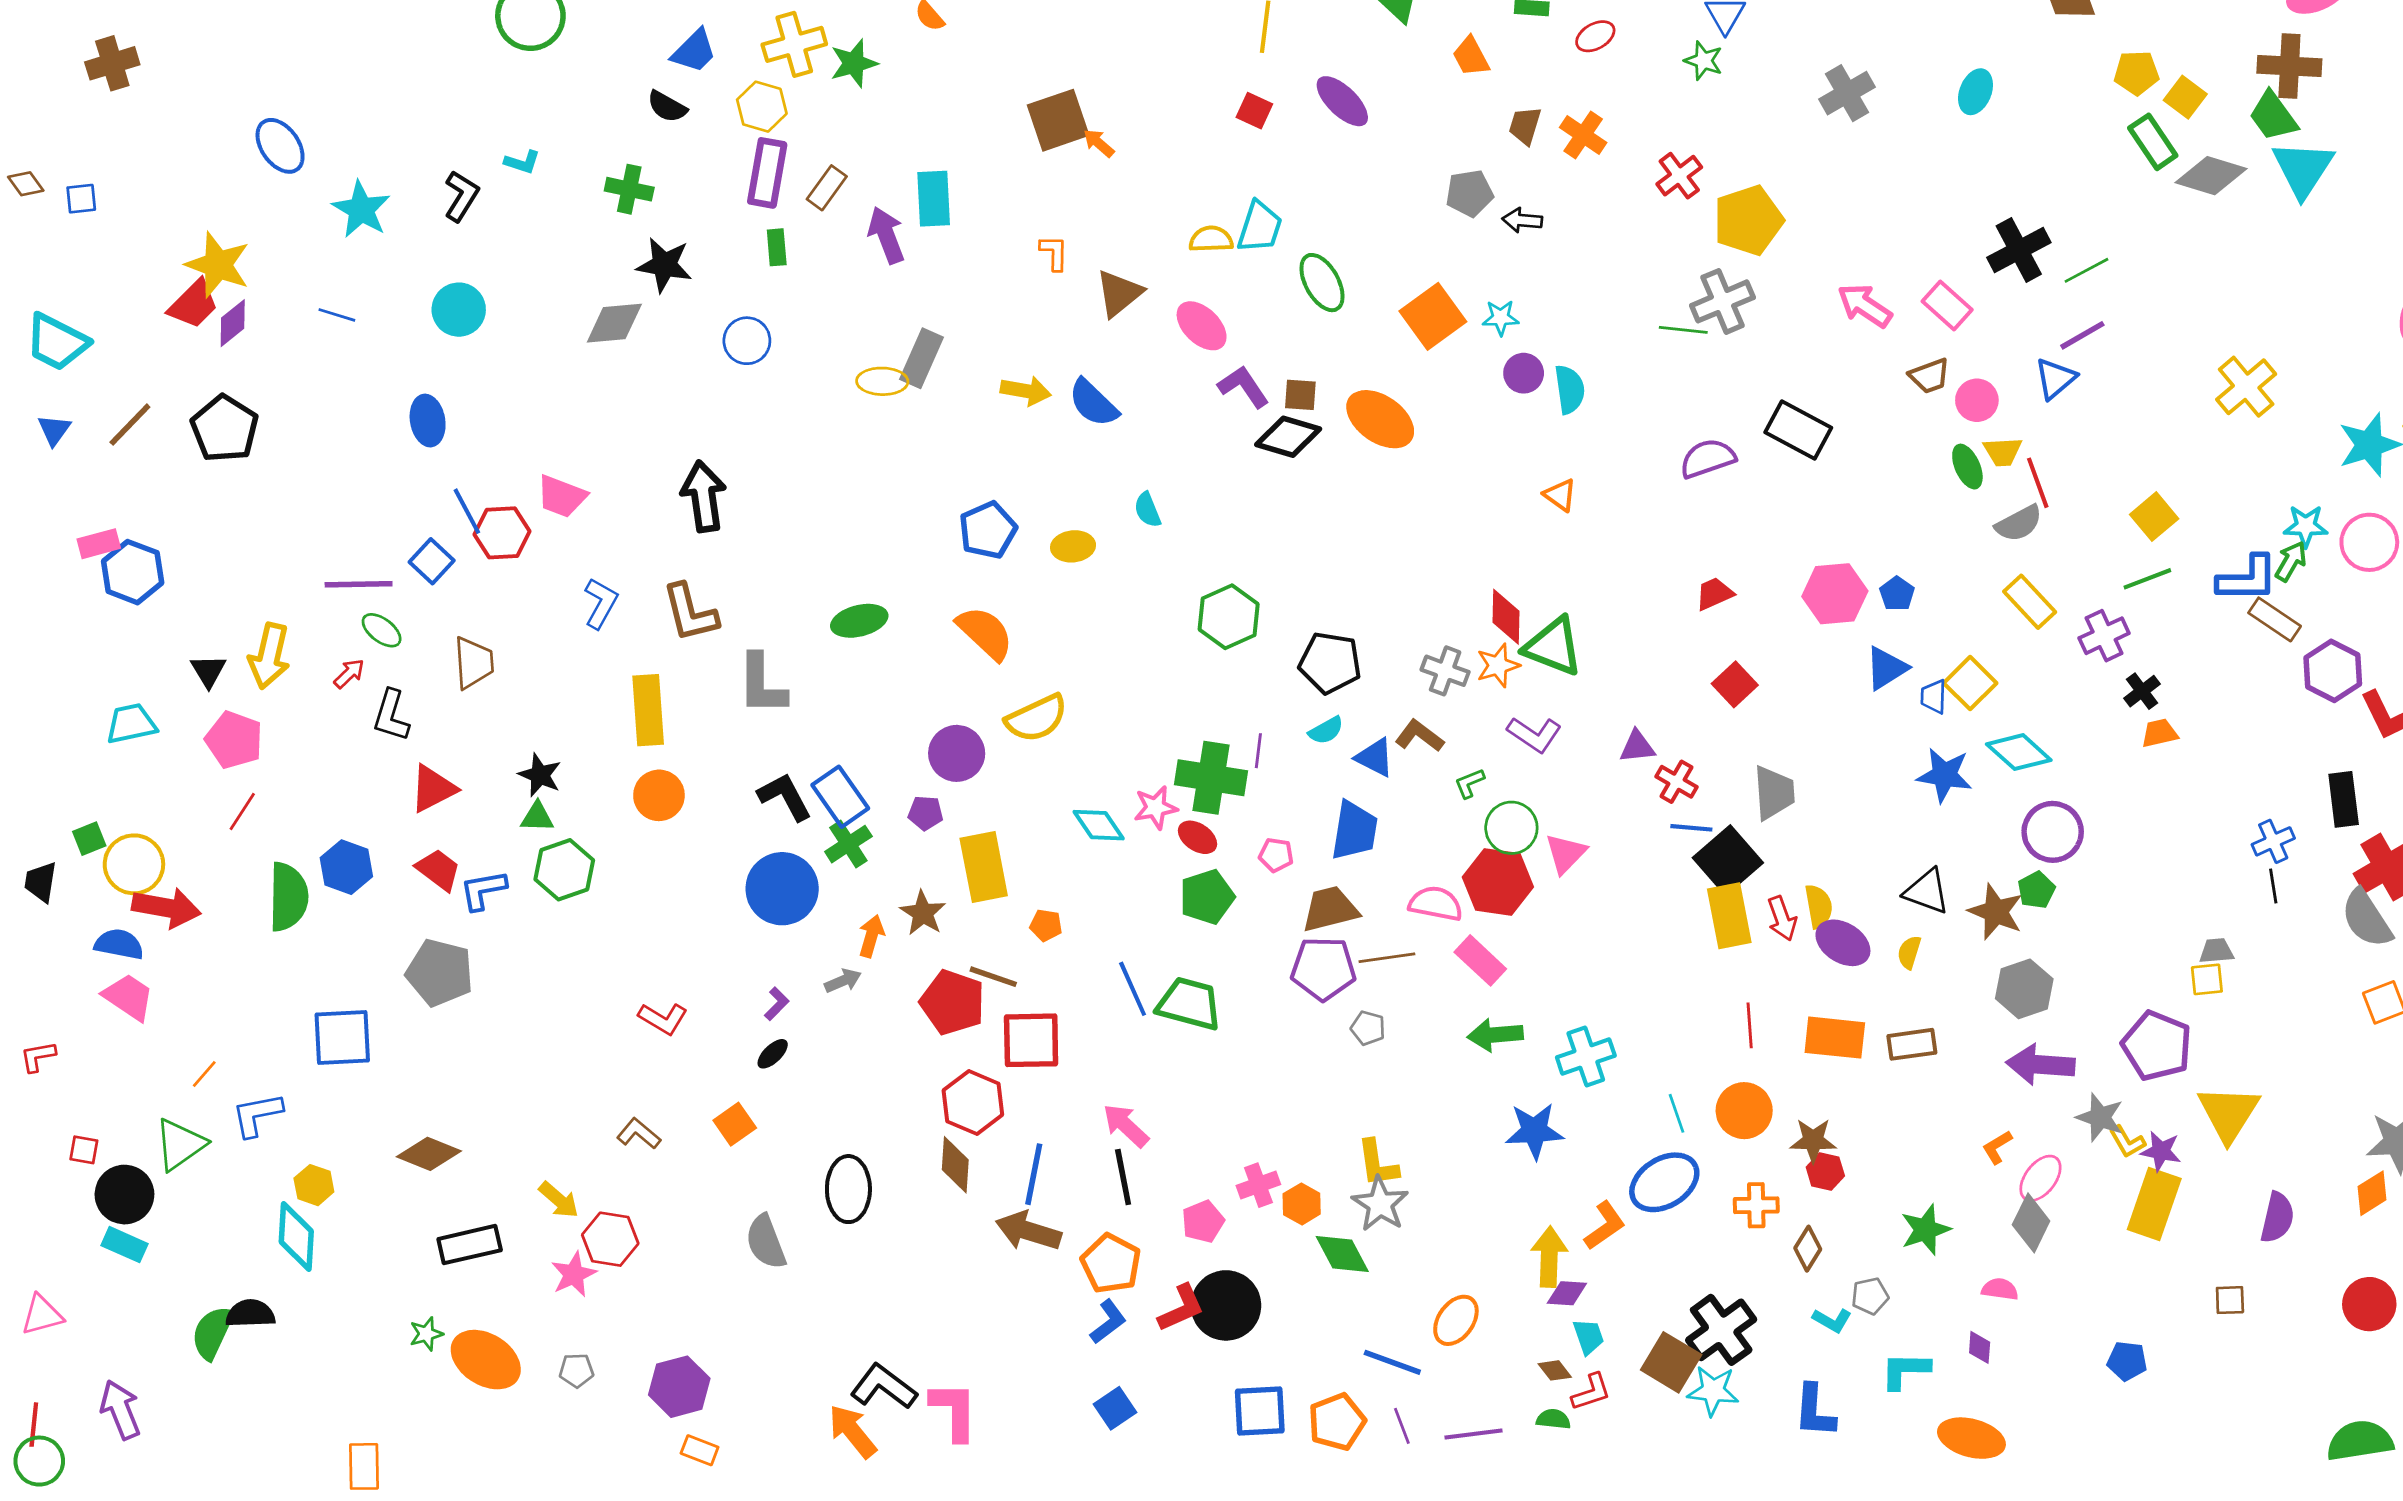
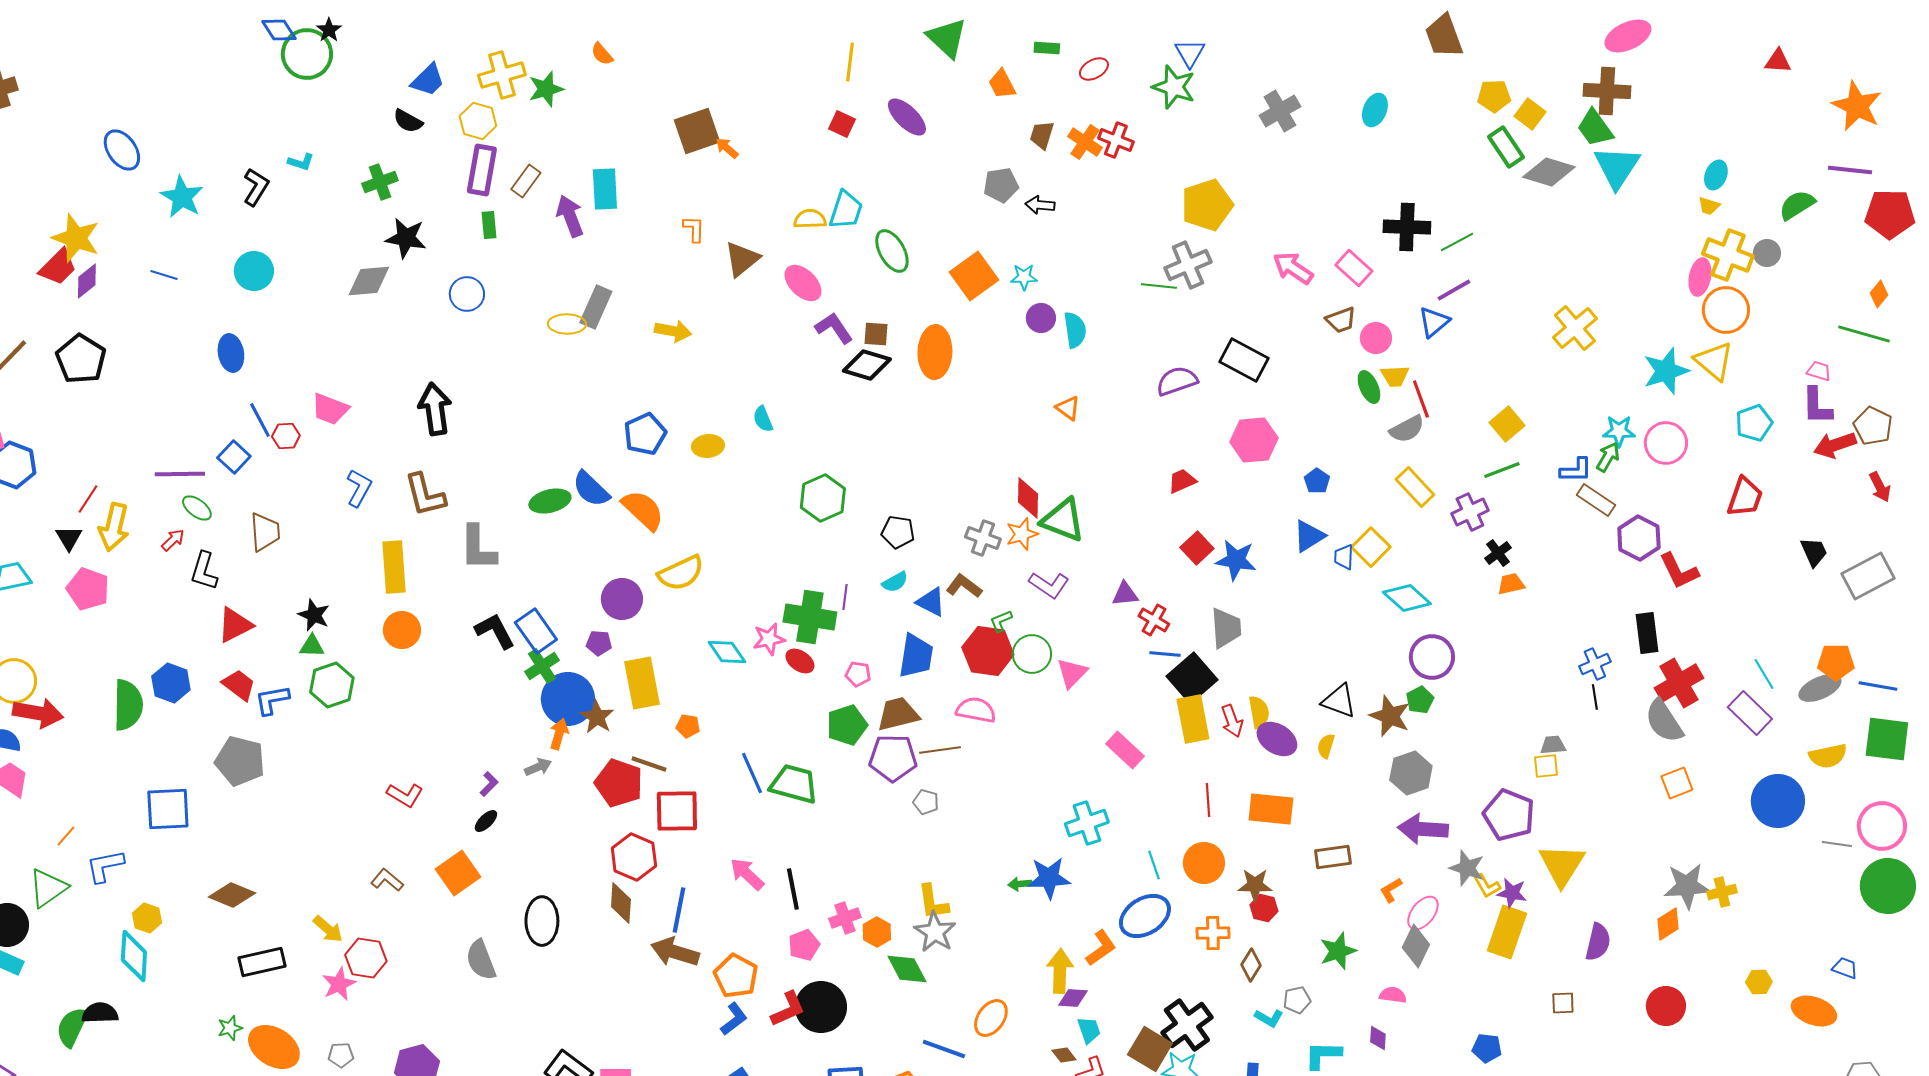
green star: (1704, 61) -> (1174, 87), size x1.5
red cross: (1679, 176) -> (1116, 140), moved, turned -32
green cross: (629, 189) -> (380, 182), turned -32
black cross: (2019, 250) -> (1407, 227), turned 30
blue semicircle: (1093, 403) -> (591, 489), moved
orange ellipse: (1380, 419) -> (935, 352), turned 57
red hexagon: (502, 533) -> (286, 436), size x0.7
blue L-shape: (2248, 579) -> (1576, 470), size x0.7
pink hexagon: (1835, 594) -> (1254, 440), moved
black pentagon: (1330, 663) -> (898, 532), size x0.7
blue star: (1944, 775) -> (1236, 560), moved
red line: (242, 812) -> (88, 499), moved
red hexagon: (1498, 882) -> (988, 651), moved
blue circle: (782, 889) -> (568, 699), moved
green pentagon: (1207, 897) -> (847, 725), moved
pink rectangle: (1480, 960) -> (1125, 750), moved
green arrow: (1495, 1035) -> (1020, 884), moved, size x0.6
brown rectangle: (1912, 1044) -> (1333, 857), moved
orange square: (735, 1124) -> (458, 873), size x1.4
black line: (1123, 1177) -> (793, 889), moved

